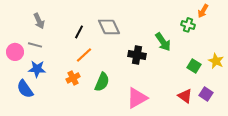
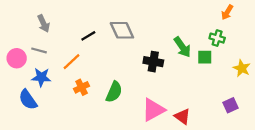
green cross: (188, 25) -> (217, 38), moved
black line: (79, 32) -> (88, 36), turned 32
orange line: (84, 55) -> (72, 62), moved
green square: (194, 66) -> (205, 57), moved, turned -32
purple square: (206, 94) -> (231, 105), turned 32
red triangle: (185, 96) -> (182, 116), moved

